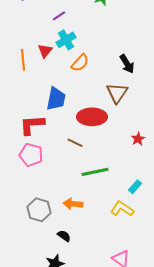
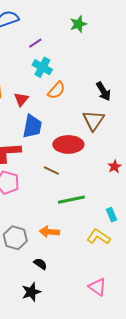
cyan cross: (66, 40) -> (42, 67), turned -30
red triangle: (45, 51) -> (21, 99), moved
cyan rectangle: (135, 187) -> (112, 215), turned -64

